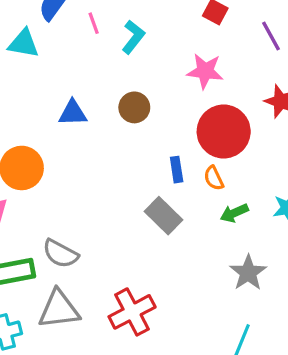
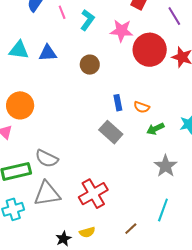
cyan triangle: (24, 43) -> (19, 50), moved
pink star: (205, 71) -> (121, 31), moved
blue triangle: (73, 113) -> (48, 53), moved
red circle: (224, 132) -> (150, 50), moved
orange semicircle: (214, 178) -> (142, 107), turned -42

